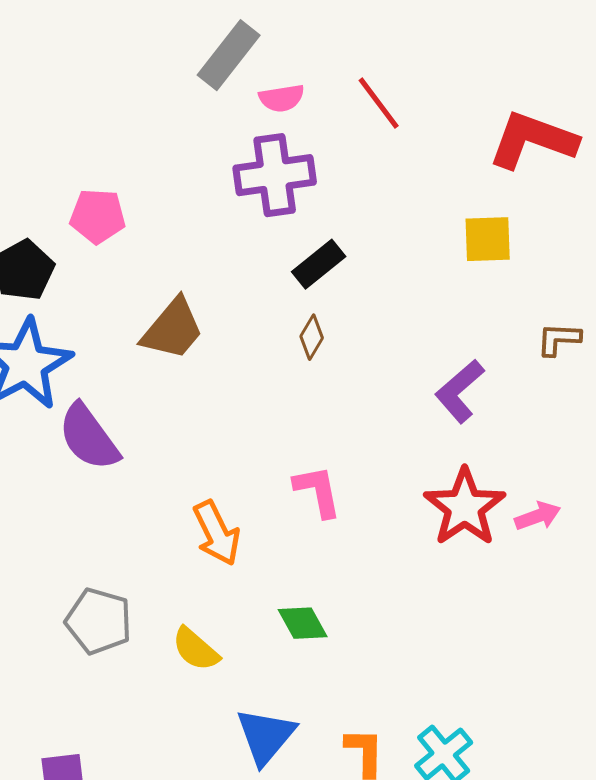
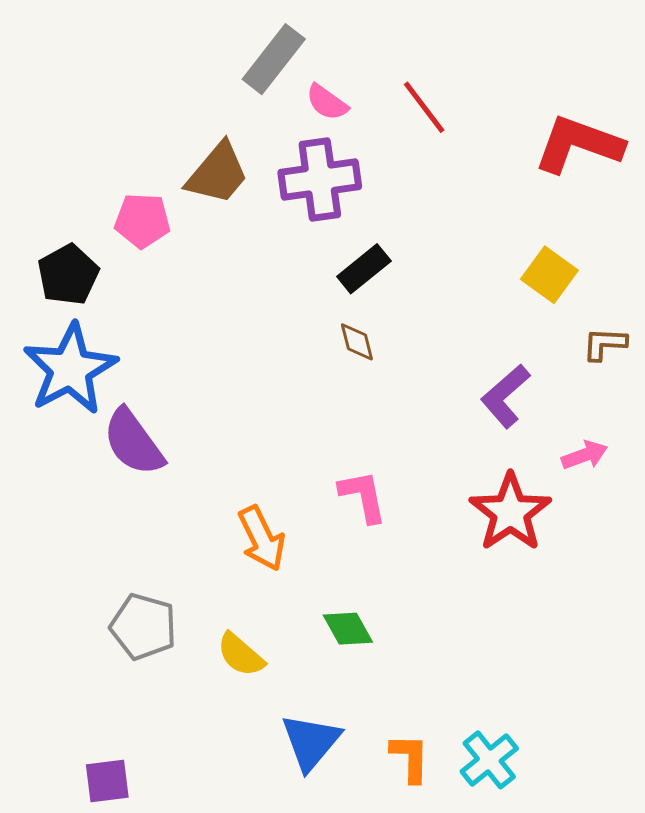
pink semicircle: (282, 98) -> (327, 102), turned 45
yellow square: (488, 239) -> (549, 275), moved, turned 38
brown trapezoid: (173, 329) -> (218, 173), moved
brown diamond: (312, 337) -> (357, 342), turned -45
pink arrow: (538, 516) -> (585, 455), moved

